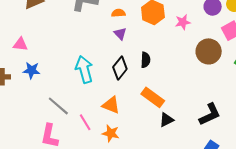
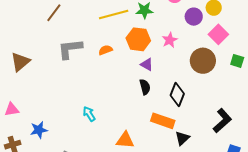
purple triangle: (120, 34) -> (147, 64), moved
pink triangle: (20, 44) -> (12, 109), moved
black diamond: (120, 68) -> (177, 95), moved
cyan arrow: (84, 69) -> (89, 114), size x0.6

